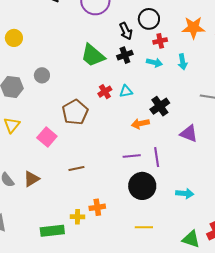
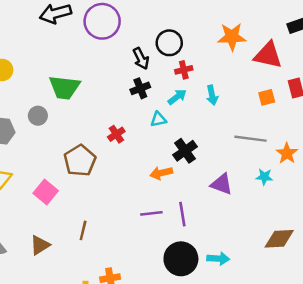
orange star: (193, 28) -> (232, 37), moved
green trapezoid: (93, 55) -> (64, 87), moved, turned -32
cyan arrow: (154, 63) -> (177, 97), turned -49
cyan triangle: (126, 91) -> (158, 119), moved
brown line: (76, 168) -> (83, 230), turned -63
brown triangle: (31, 179) -> (40, 245), moved
black circle: (142, 186) -> (181, 259), moved

